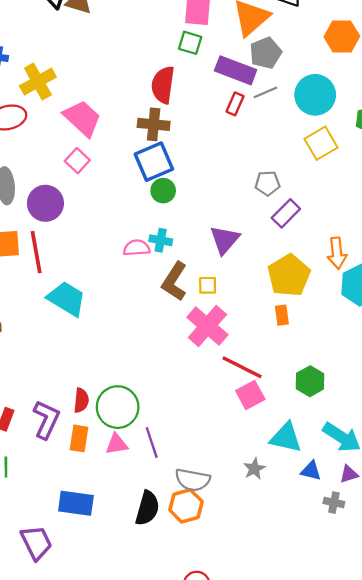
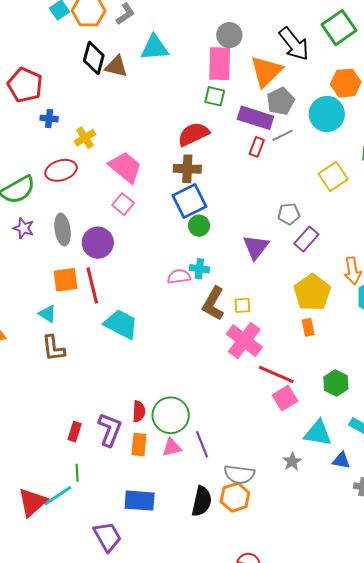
yellow cross: (38, 82) -> (85, 138), size x0.7
red semicircle: (163, 85) -> (193, 134), turned 60
cyan circle: (315, 95) -> (327, 114), moved
purple triangle: (225, 240) -> (256, 247), moved

